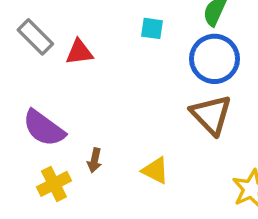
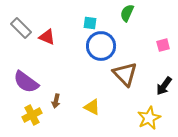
red triangle: (79, 52) -> (47, 37), turned 30
blue circle: (215, 59) -> (101, 46), moved

